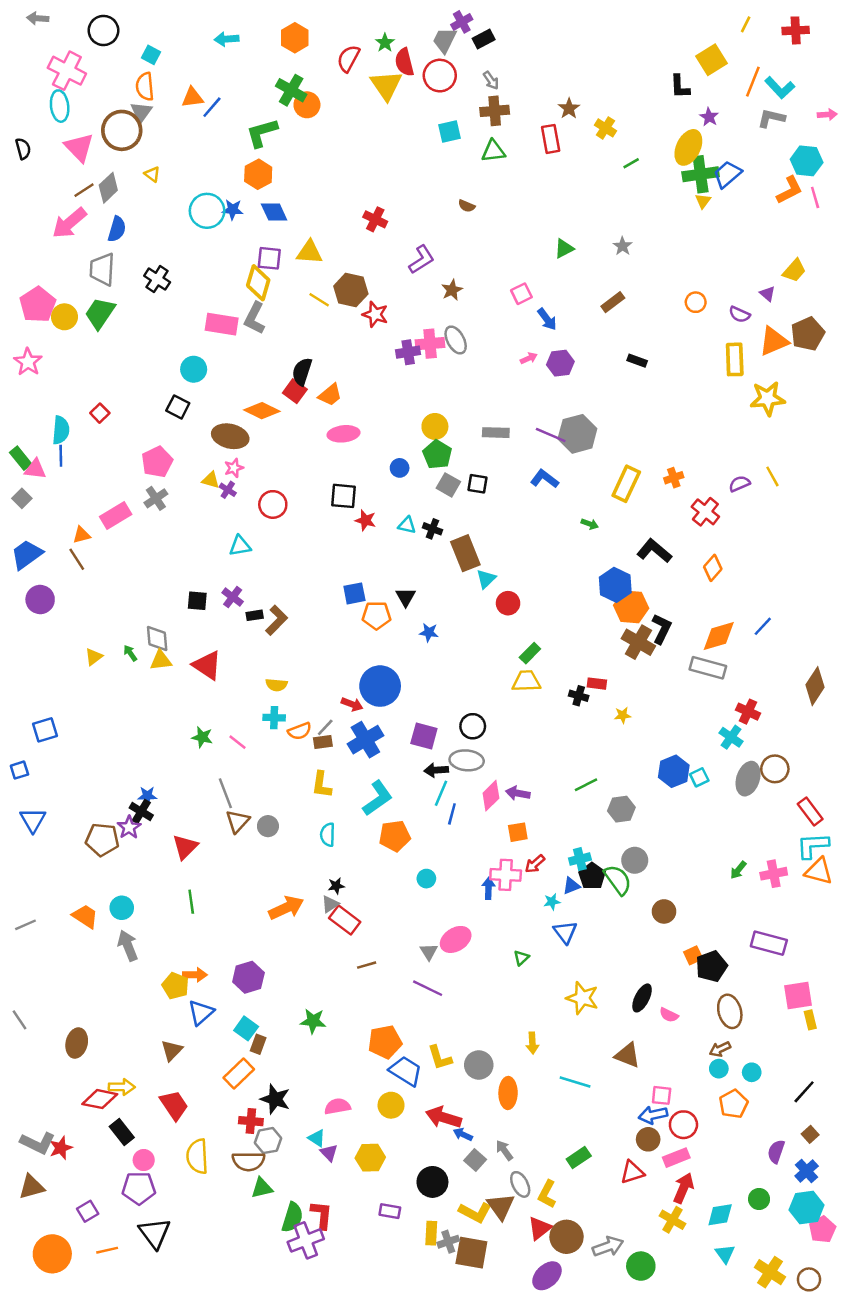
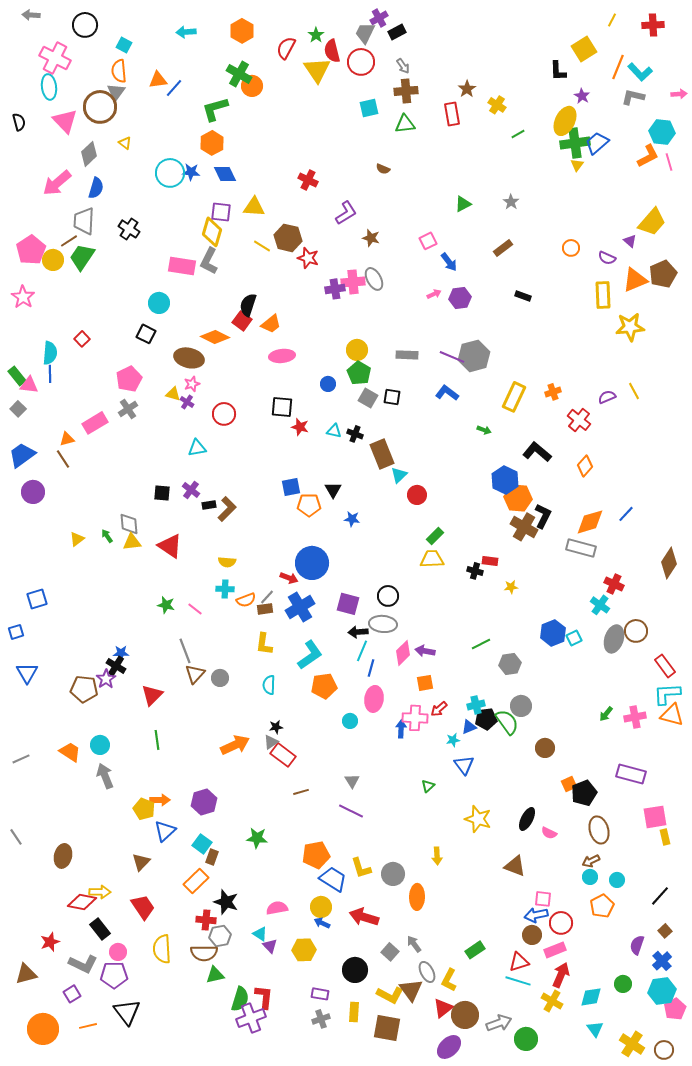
brown line: (84, 190) -> (69, 241), moved
yellow trapezoid: (794, 271) -> (652, 222), size x1.4
brown star: (452, 290) -> (371, 238), turned -30
black pentagon: (592, 876) -> (486, 719), turned 30
pink ellipse: (456, 939) -> (374, 699), moved, turned -50
cyan line: (575, 1082) -> (518, 981), moved
blue arrow: (463, 1134) -> (322, 923), moved
gray L-shape: (38, 1143) -> (83, 964), moved
gray cross: (448, 1242) -> (321, 1019), moved

